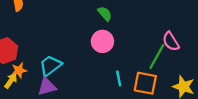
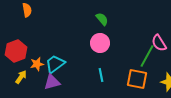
orange star: (19, 70) -> (37, 64), moved
cyan line: (119, 78) -> (101, 75), moved

